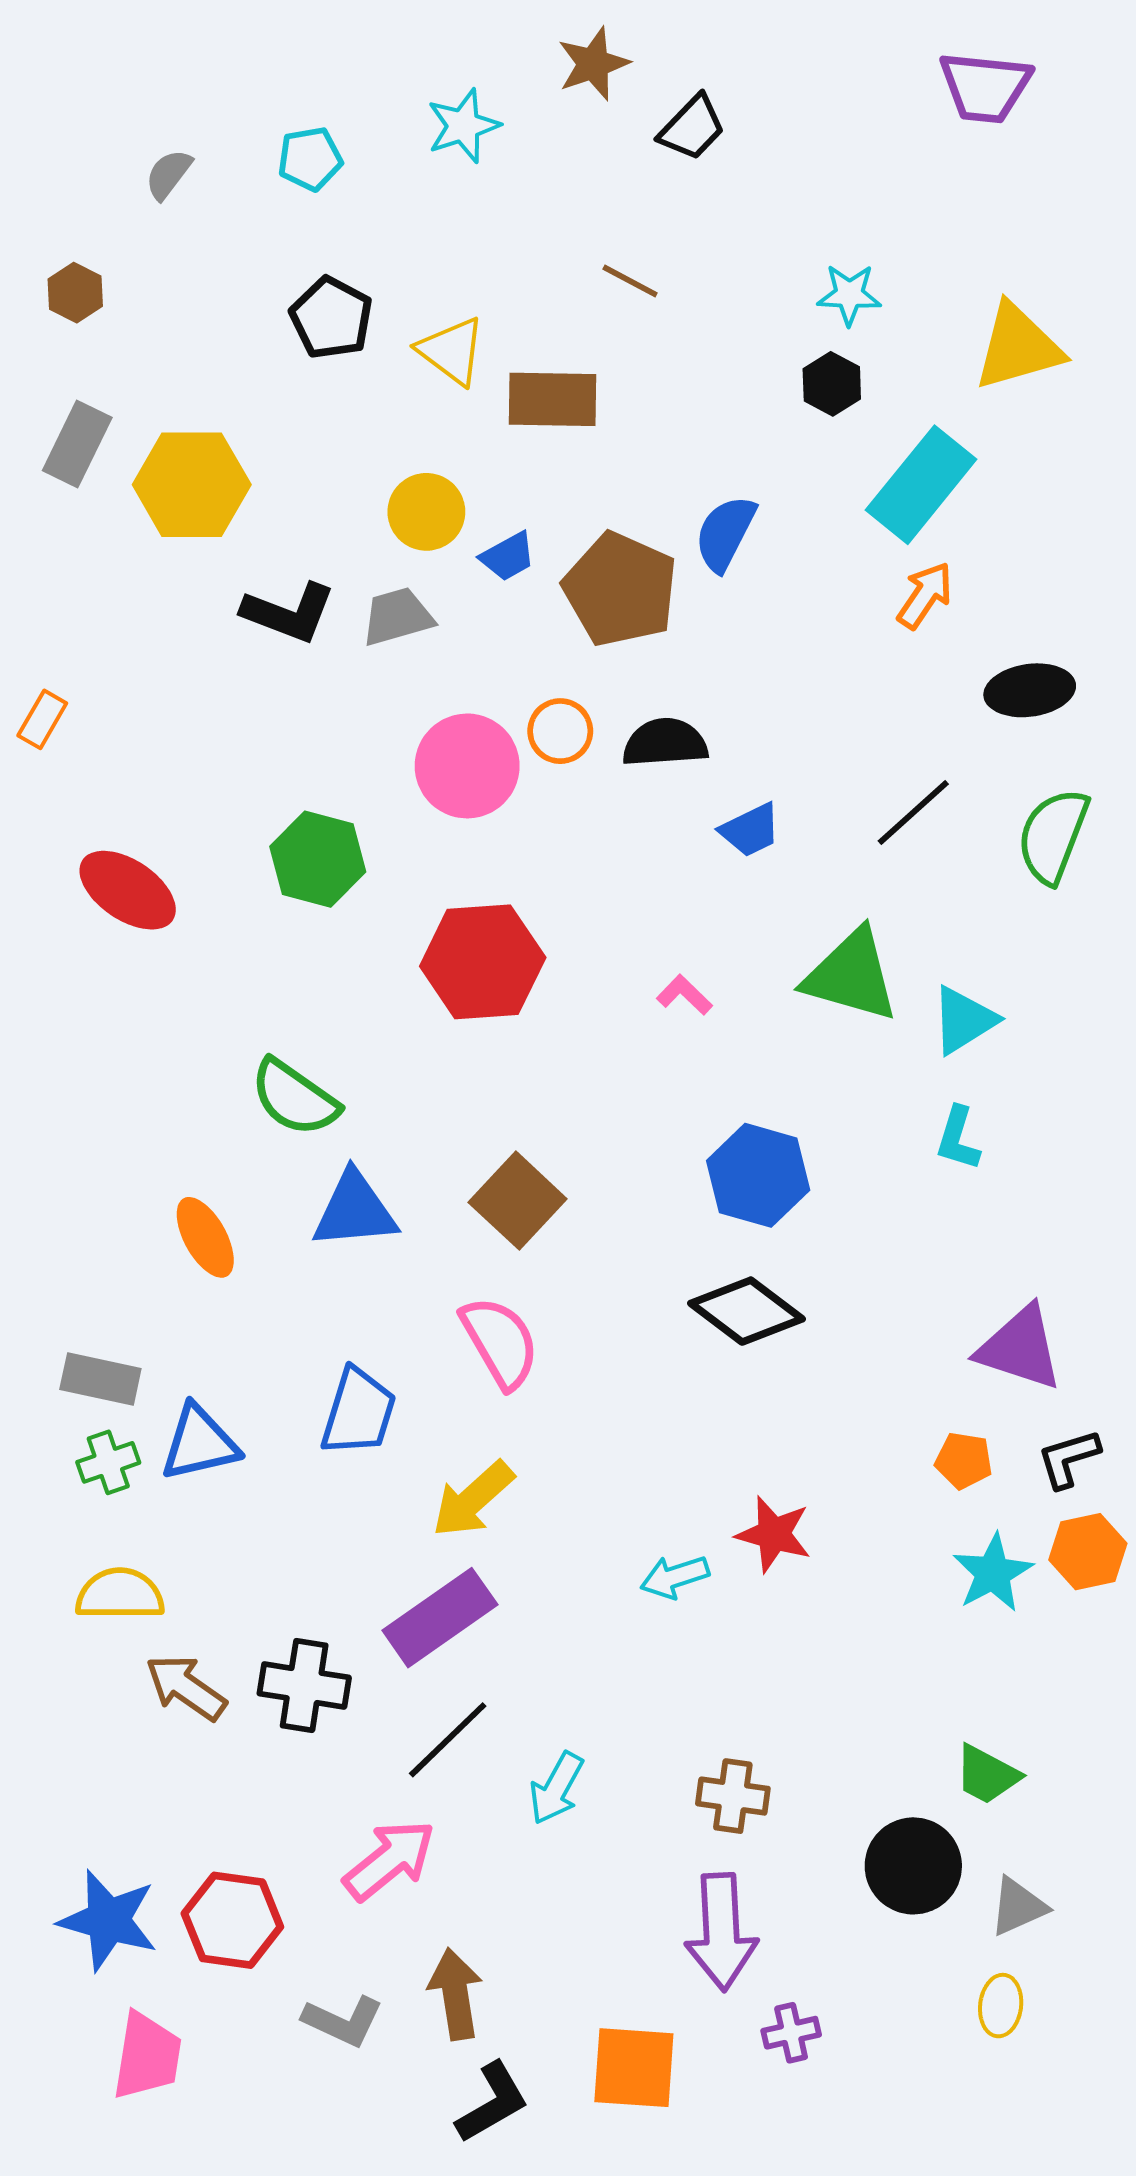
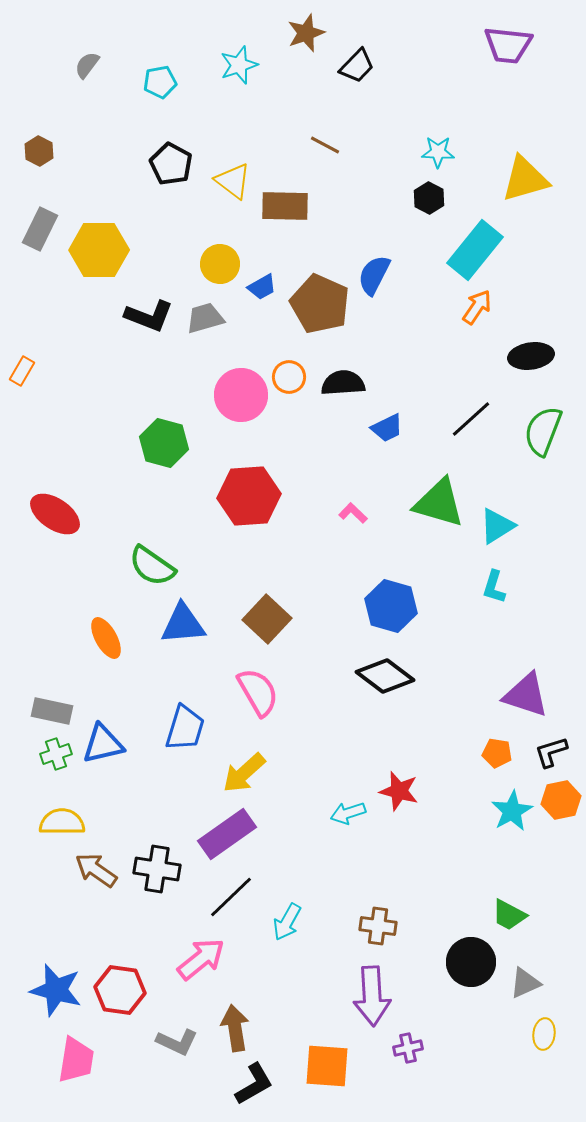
gray semicircle: (168, 174) -> (87, 65), moved
red ellipse: (128, 890) -> (55, 514), moved
yellow ellipse: (1001, 2006) -> (544, 1034), moved

